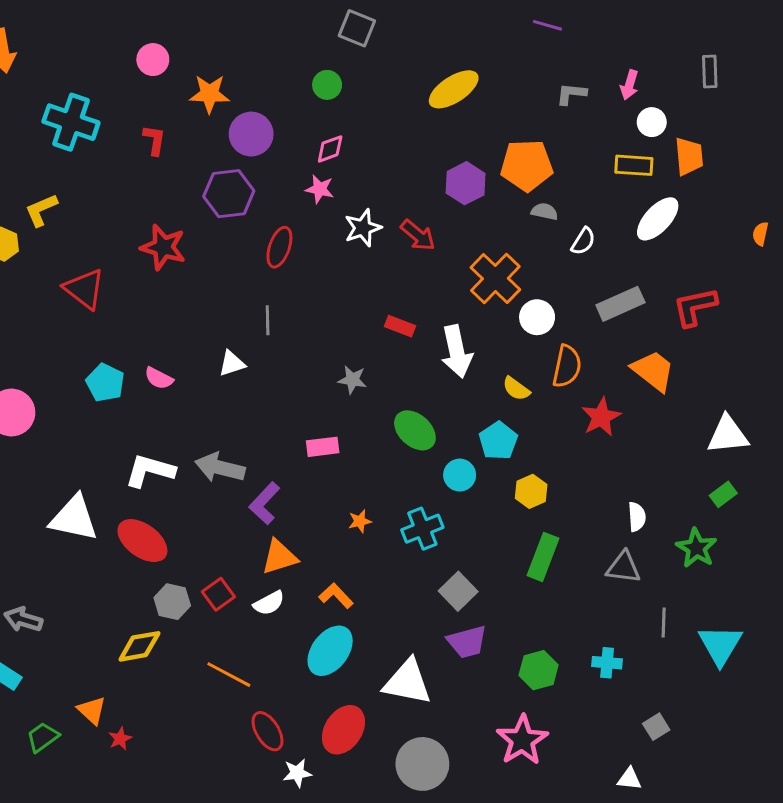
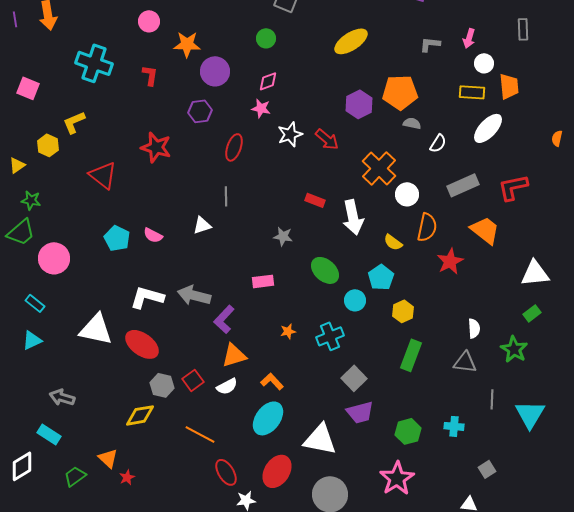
purple hexagon: (229, 194) -> (200, 111), size x0.7

